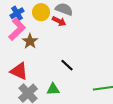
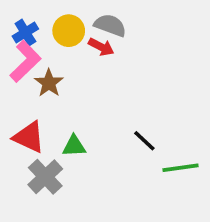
black line: (67, 65) -> (144, 141), moved
green triangle: (53, 89) -> (74, 146), moved

